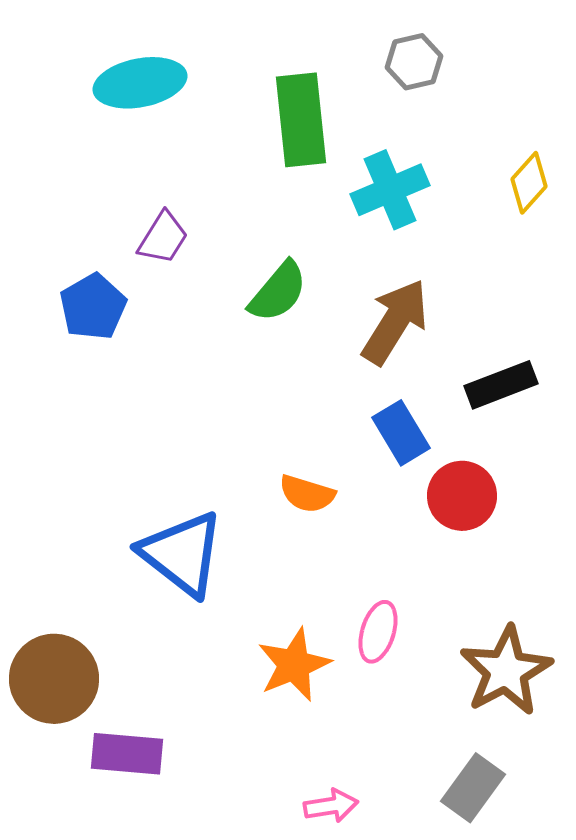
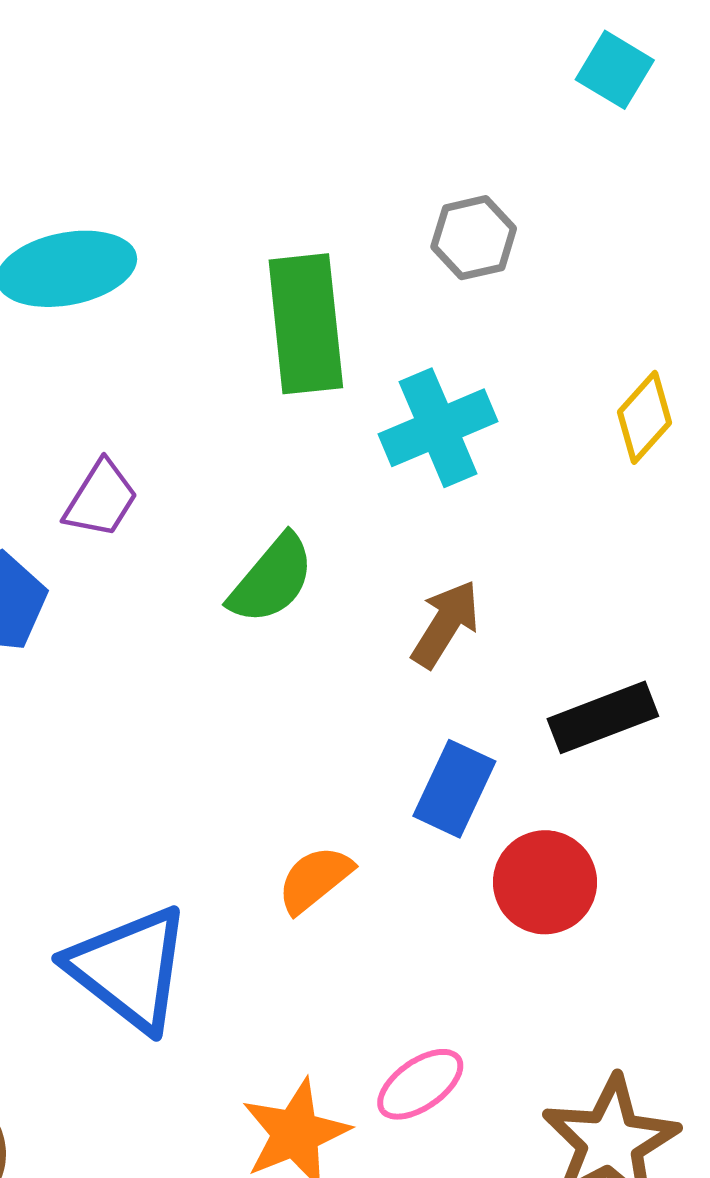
brown arrow: (395, 322) -> (445, 624), size x0.7
blue rectangle: (401, 433) -> (454, 789), turned 56
orange semicircle: (307, 494) -> (315, 879), turned 124
pink ellipse: (378, 632) -> (420, 1084), turned 38

